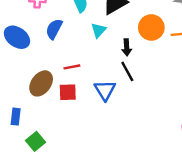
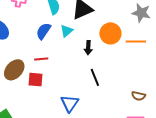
blue semicircle: (54, 29) -> (43, 31), moved
black line: (127, 71) -> (95, 77), moved
blue triangle: (105, 90) -> (70, 103), moved

